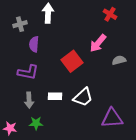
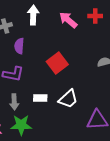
red cross: (110, 14) -> (95, 16), turned -32
pink arrow: (98, 43) -> (68, 20), moved, turned 90
green star: (36, 123) -> (21, 125), size x1.5

